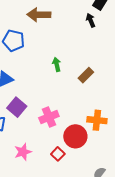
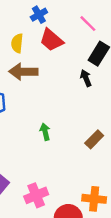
brown rectangle: (86, 75) -> (94, 139), moved

